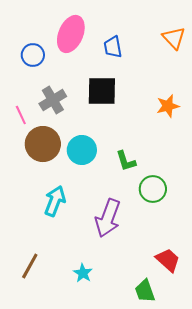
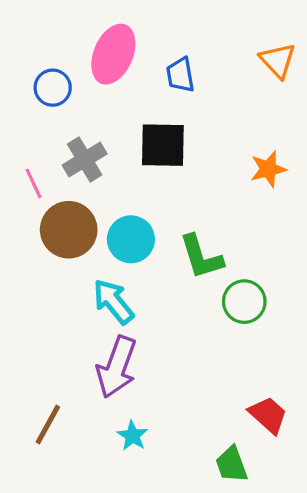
green L-shape: (126, 161) -> (201, 257), size x1.4
cyan arrow: (55, 201) -> (113, 302), moved, turned -60
purple arrow: (108, 218) -> (117, 367), moved

